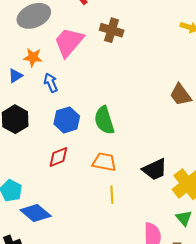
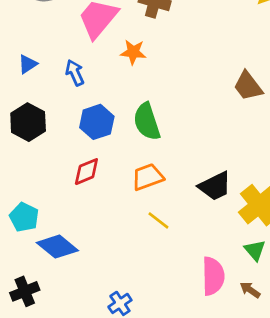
orange star: (33, 57) -> (133, 52), moved
orange trapezoid: (104, 162) -> (148, 177), turned -30
yellow line: (112, 195) -> (158, 220), turned -48

